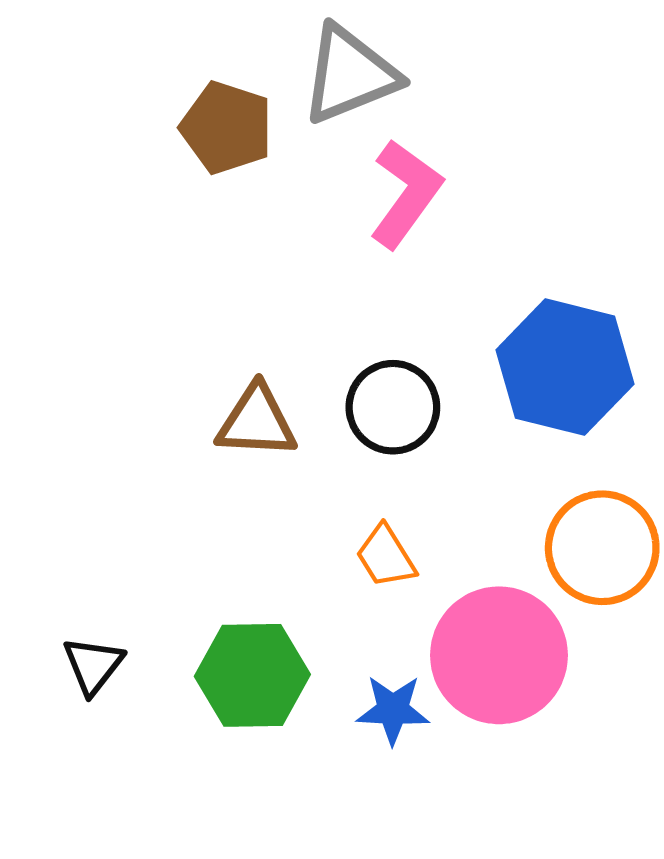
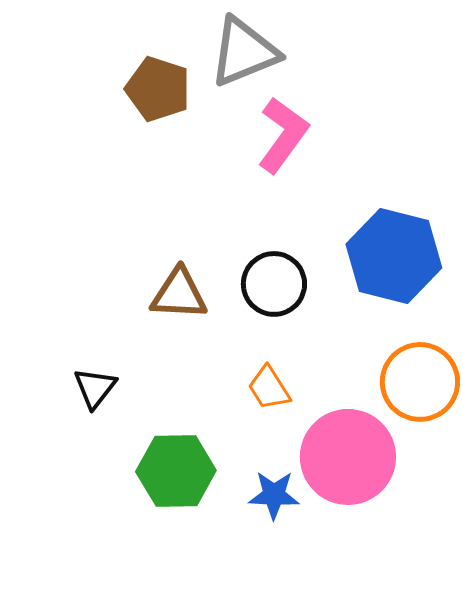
black triangle: (93, 665) -> (95, 388), moved

